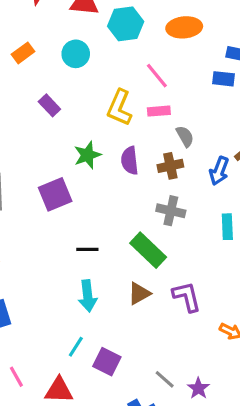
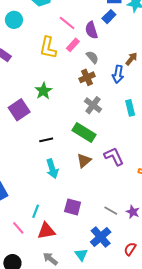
blue rectangle: (224, 79) -> (109, 17), turned -40
pink rectangle: (159, 111) -> (73, 45), turned -32
green star: (87, 155) -> (43, 91), moved
purple semicircle: (130, 161) -> (91, 30), moved
gray cross: (171, 211) -> (93, 105), turned 36
cyan line: (76, 347) -> (36, 211), moved

